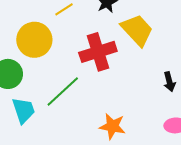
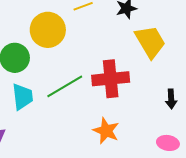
red cross: (98, 52) -> (111, 79), moved

